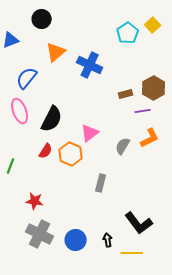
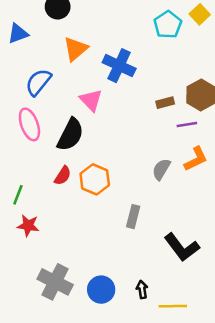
pink triangle: (90, 133) -> (91, 100), moved, turned -36
red star: (35, 201) -> (28, 226), moved
black L-shape: (139, 223) -> (182, 247), moved

